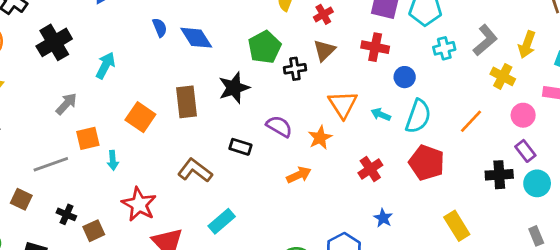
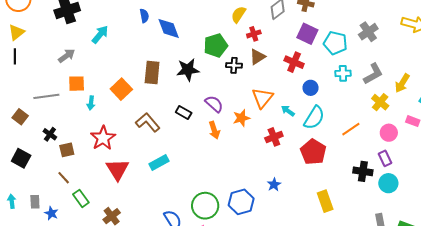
red cross: (323, 14) -> (254, 34), moved
orange square: (140, 117) -> (121, 89), moved
red cross: (370, 169) -> (274, 137), moved
orange arrow: (299, 175) -> (214, 130), moved, turned 84

